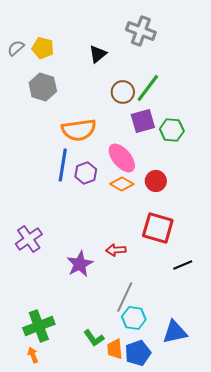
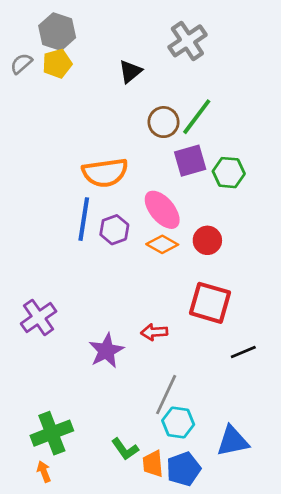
gray cross: (141, 31) -> (187, 41), turned 36
yellow pentagon: (43, 48) -> (57, 64), turned -30
gray hexagon: (43, 87) -> (57, 32), moved

